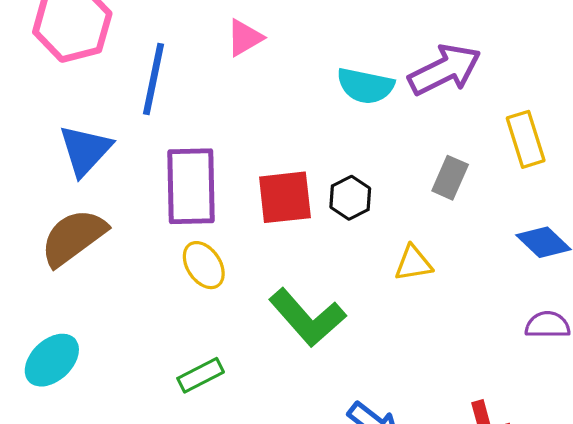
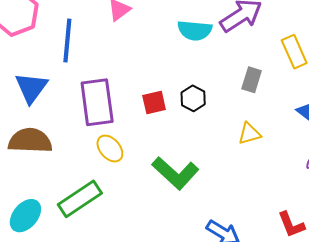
red square: (285, 197) -> (154, 103), size x0.7
brown semicircle: (73, 237) -> (30, 141), turned 45
yellow triangle: (413, 263) -> (249, 134), moved
green rectangle: (201, 375) -> (80, 199), moved, size x1.6

